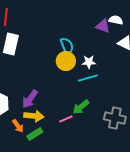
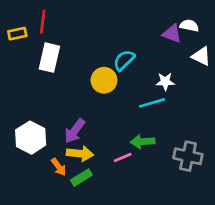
cyan semicircle: (67, 46) -> (124, 60), turned -114
yellow circle: (66, 61) -> (104, 80), moved
white star: (89, 62) -> (165, 82), moved
green arrow: (81, 107) -> (143, 142), turned 36

